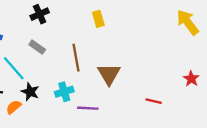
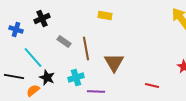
black cross: (40, 14) -> (42, 18), moved
yellow rectangle: (98, 19) -> (105, 16), turned -64
gray rectangle: (37, 47) -> (64, 42), moved

